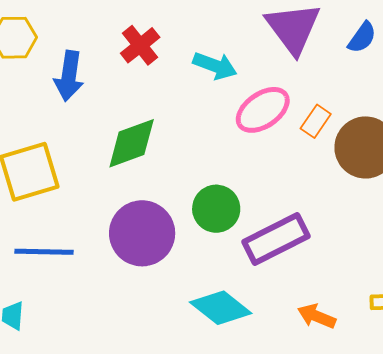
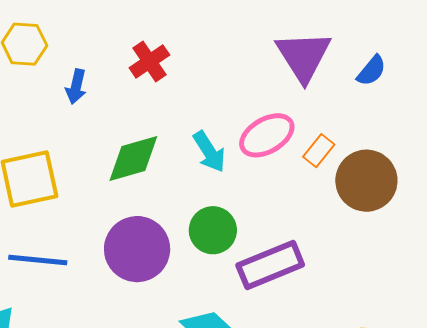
cyan arrow: (215, 66) -> (209, 152), moved, turned 33
blue arrow: (69, 76) -> (76, 87), size x0.7

